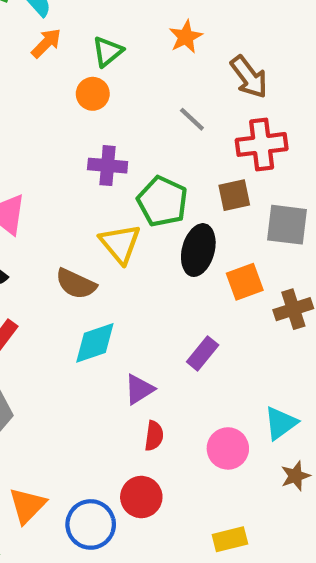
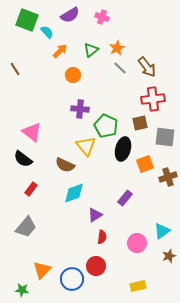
orange arrow: (46, 43) -> (60, 51), moved
green triangle: (108, 52) -> (91, 50), moved
gray line: (192, 119) -> (120, 68), moved

